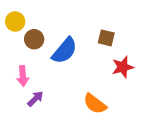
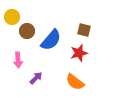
red star: (123, 67) -> (79, 53), moved
purple arrow: (35, 99) -> (36, 78), moved

